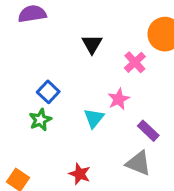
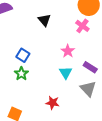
pink cross: (135, 62) -> (82, 26), moved
cyan triangle: (94, 118) -> (66, 73), moved
gray triangle: (139, 163) -> (88, 89), turned 36

